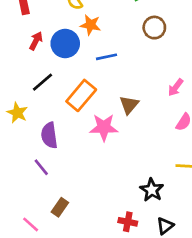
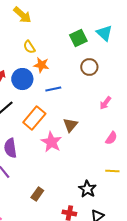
pink arrow: (176, 87) -> (105, 103), moved
pink star: (104, 127) -> (51, 142), turned 30
brown rectangle: (60, 207) -> (37, 194), moved

